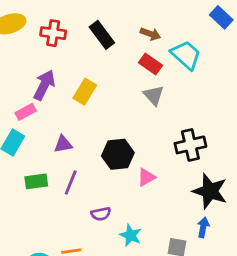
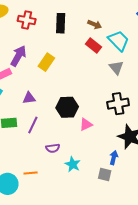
black rectangle: (102, 35) -> (61, 23), turned 36
gray triangle: (154, 95) -> (116, 68), moved
blue arrow: (203, 227) -> (114, 158), moved

